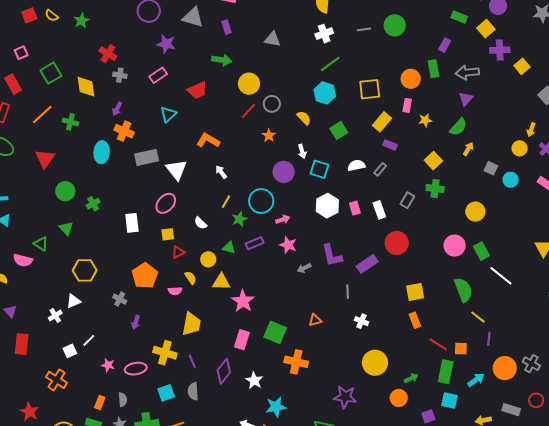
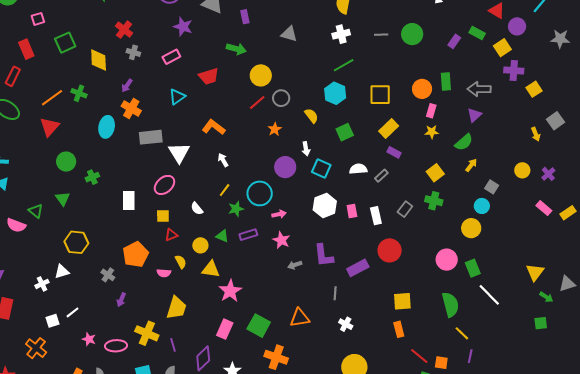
purple rectangle: (445, 45) -> (454, 41), moved
pink rectangle: (407, 105) -> (431, 111), moved
orange line: (42, 115) -> (52, 98), moved
yellow arrow: (531, 130) -> (536, 134), moved, turned -48
cyan circle: (511, 180) -> (482, 206), moved
orange triangle: (315, 320) -> (300, 318), size x1.5

